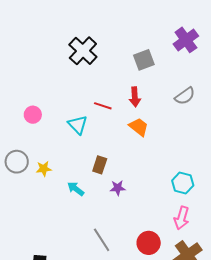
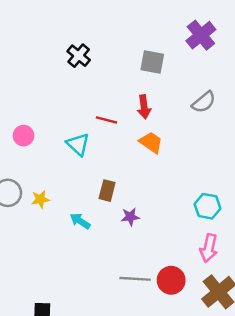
black cross: (83, 51) -> (79, 56), size x0.7
gray square: (144, 60) -> (152, 62), turned 35
gray line: (102, 240) -> (135, 279), moved, turned -50

